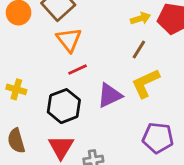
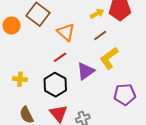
orange triangle: (69, 40) -> (66, 32), moved
brown line: (139, 50) -> (100, 35), turned 32

